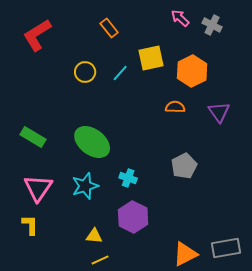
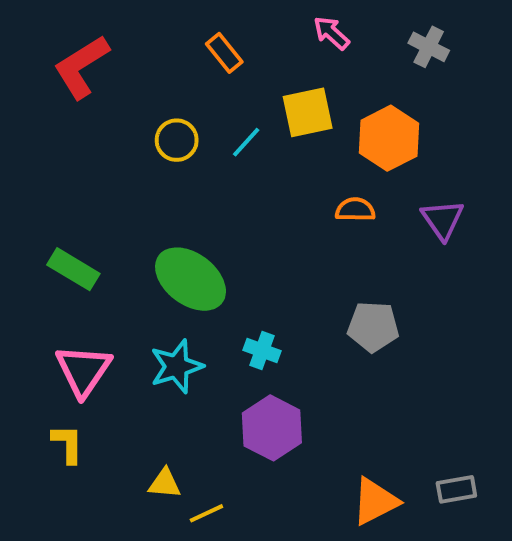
pink arrow: (180, 18) -> (331, 33), moved
gray pentagon: (184, 166) -> (373, 327), turned 30
yellow triangle: (94, 236) -> (165, 483), moved
gray rectangle: (226, 248) -> (456, 489), size x0.7

